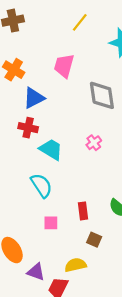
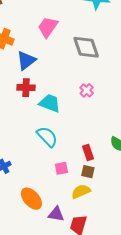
pink trapezoid: (64, 66) -> (48, 27), turned 30
brown square: (94, 240) -> (88, 172), moved
yellow semicircle: (75, 265) -> (81, 191), moved

